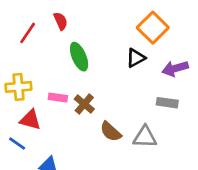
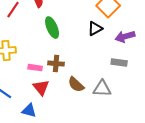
pink rectangle: (58, 97) -> (35, 68), moved
brown cross: (84, 104) -> (56, 64), turned -35
red triangle: (30, 120) -> (41, 88), moved, turned 36

